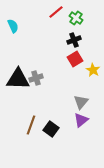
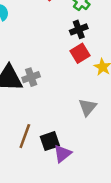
purple triangle: (81, 120) -> (62, 154), moved
black square: (51, 129) -> (50, 141), turned 35

